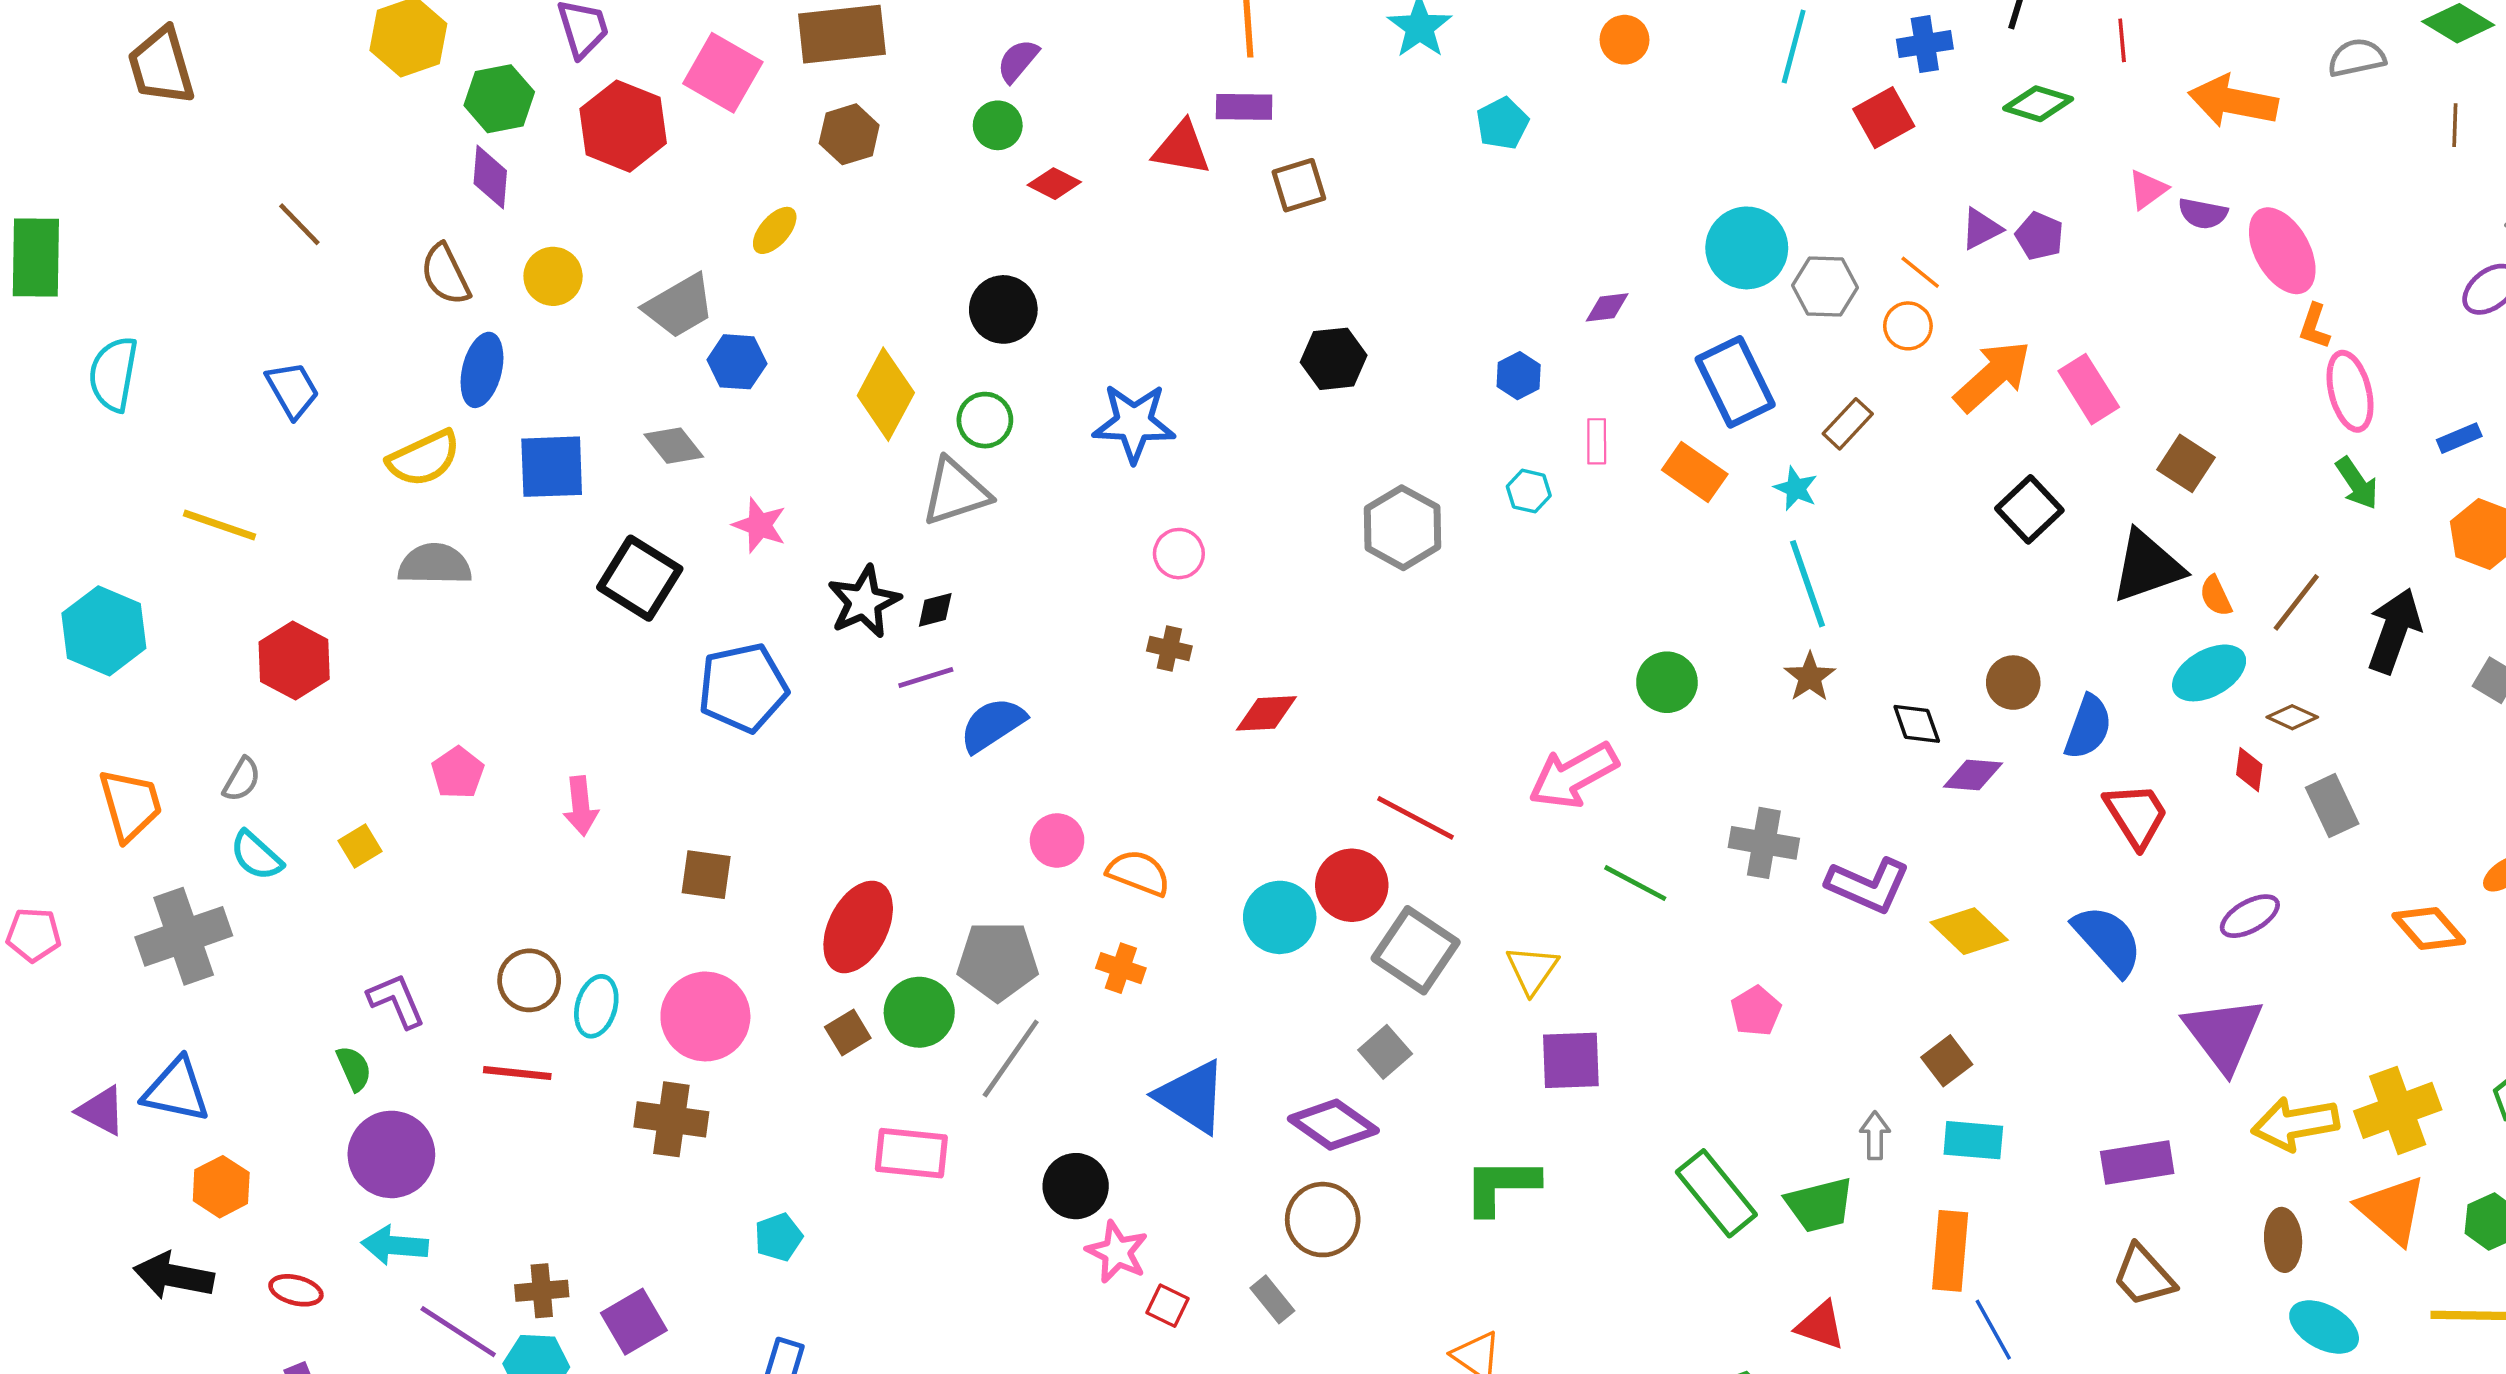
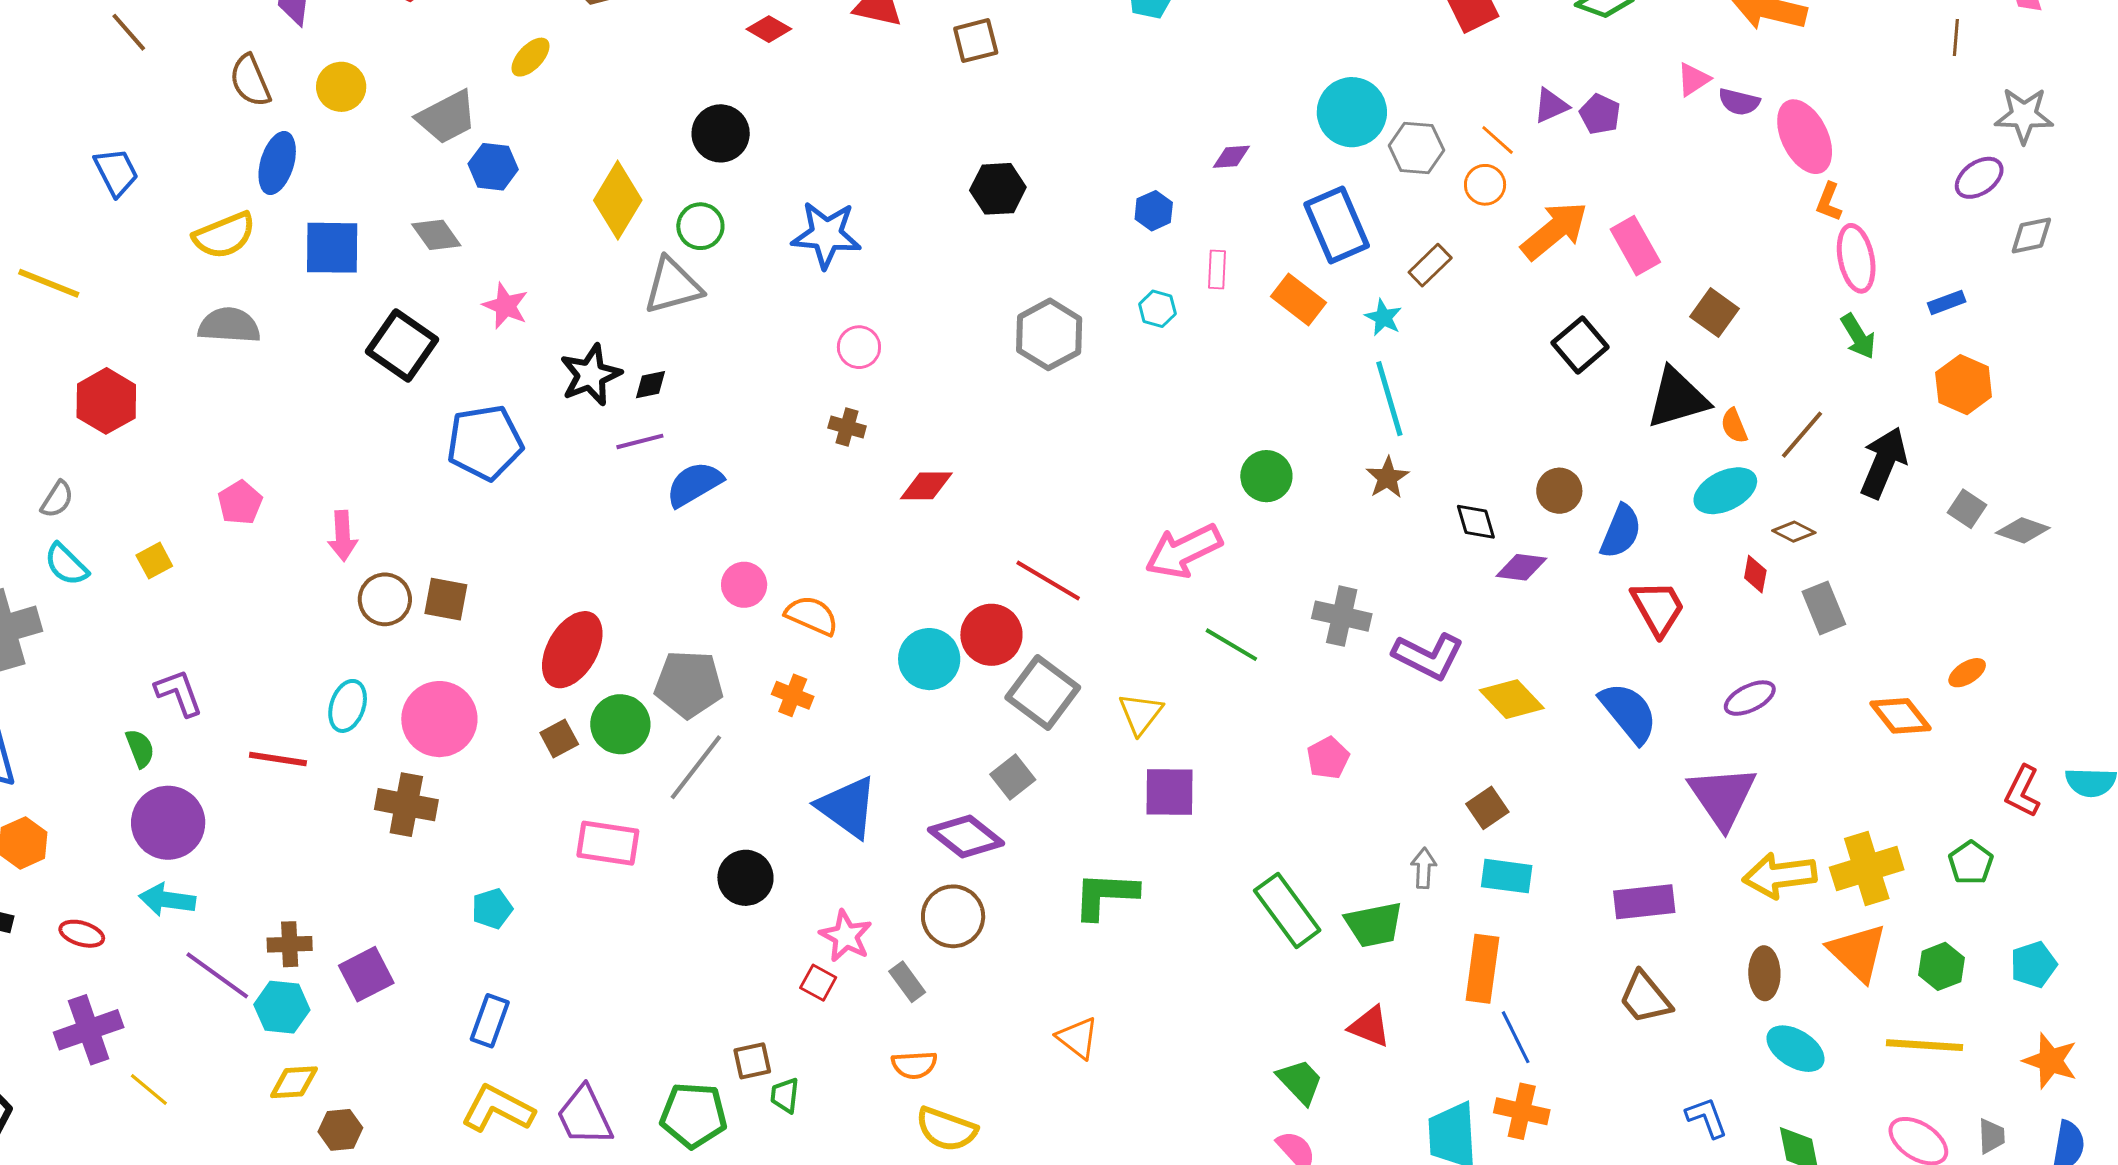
brown circle: (529, 980) -> (385, 599), moved
pink star: (1117, 1252) -> (846, 936), moved

